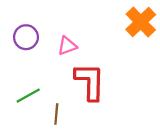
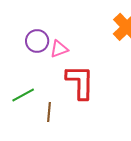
purple circle: (26, 37) -> (37, 41), moved

